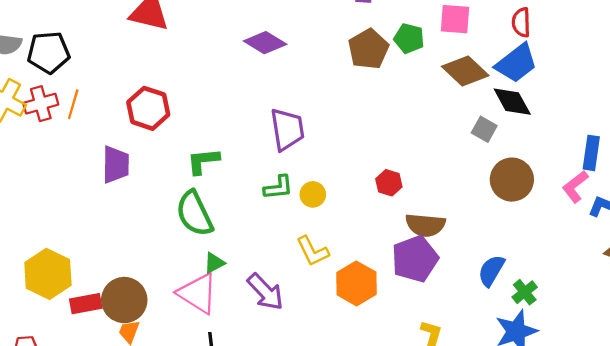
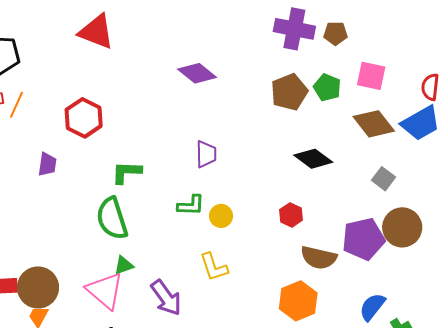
black diamond: (512, 102) -> (313, 159), moved, turned -33
purple trapezoid: (287, 129) -> (206, 154), size x0.7
purple trapezoid: (116, 164) -> (47, 164), size x0.7
purple pentagon: (415, 259) -> (363, 239), moved
orange hexagon: (356, 283) -> (298, 301), moved

